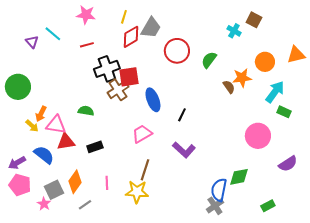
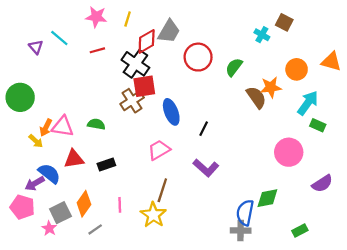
yellow line: (124, 17) -> (128, 19), moved
orange triangle: (296, 55) -> (331, 62), turned 30
black cross: (107, 69) -> (135, 64), moved, turned -35
brown semicircle: (229, 87) -> (256, 97), size x1.5
pink triangle: (56, 125) -> (63, 126), moved
purple arrow: (17, 163) -> (35, 184), moved
yellow star: (137, 192) -> (153, 215), turned 30
gray cross: (215, 206) -> (241, 231), turned 36

